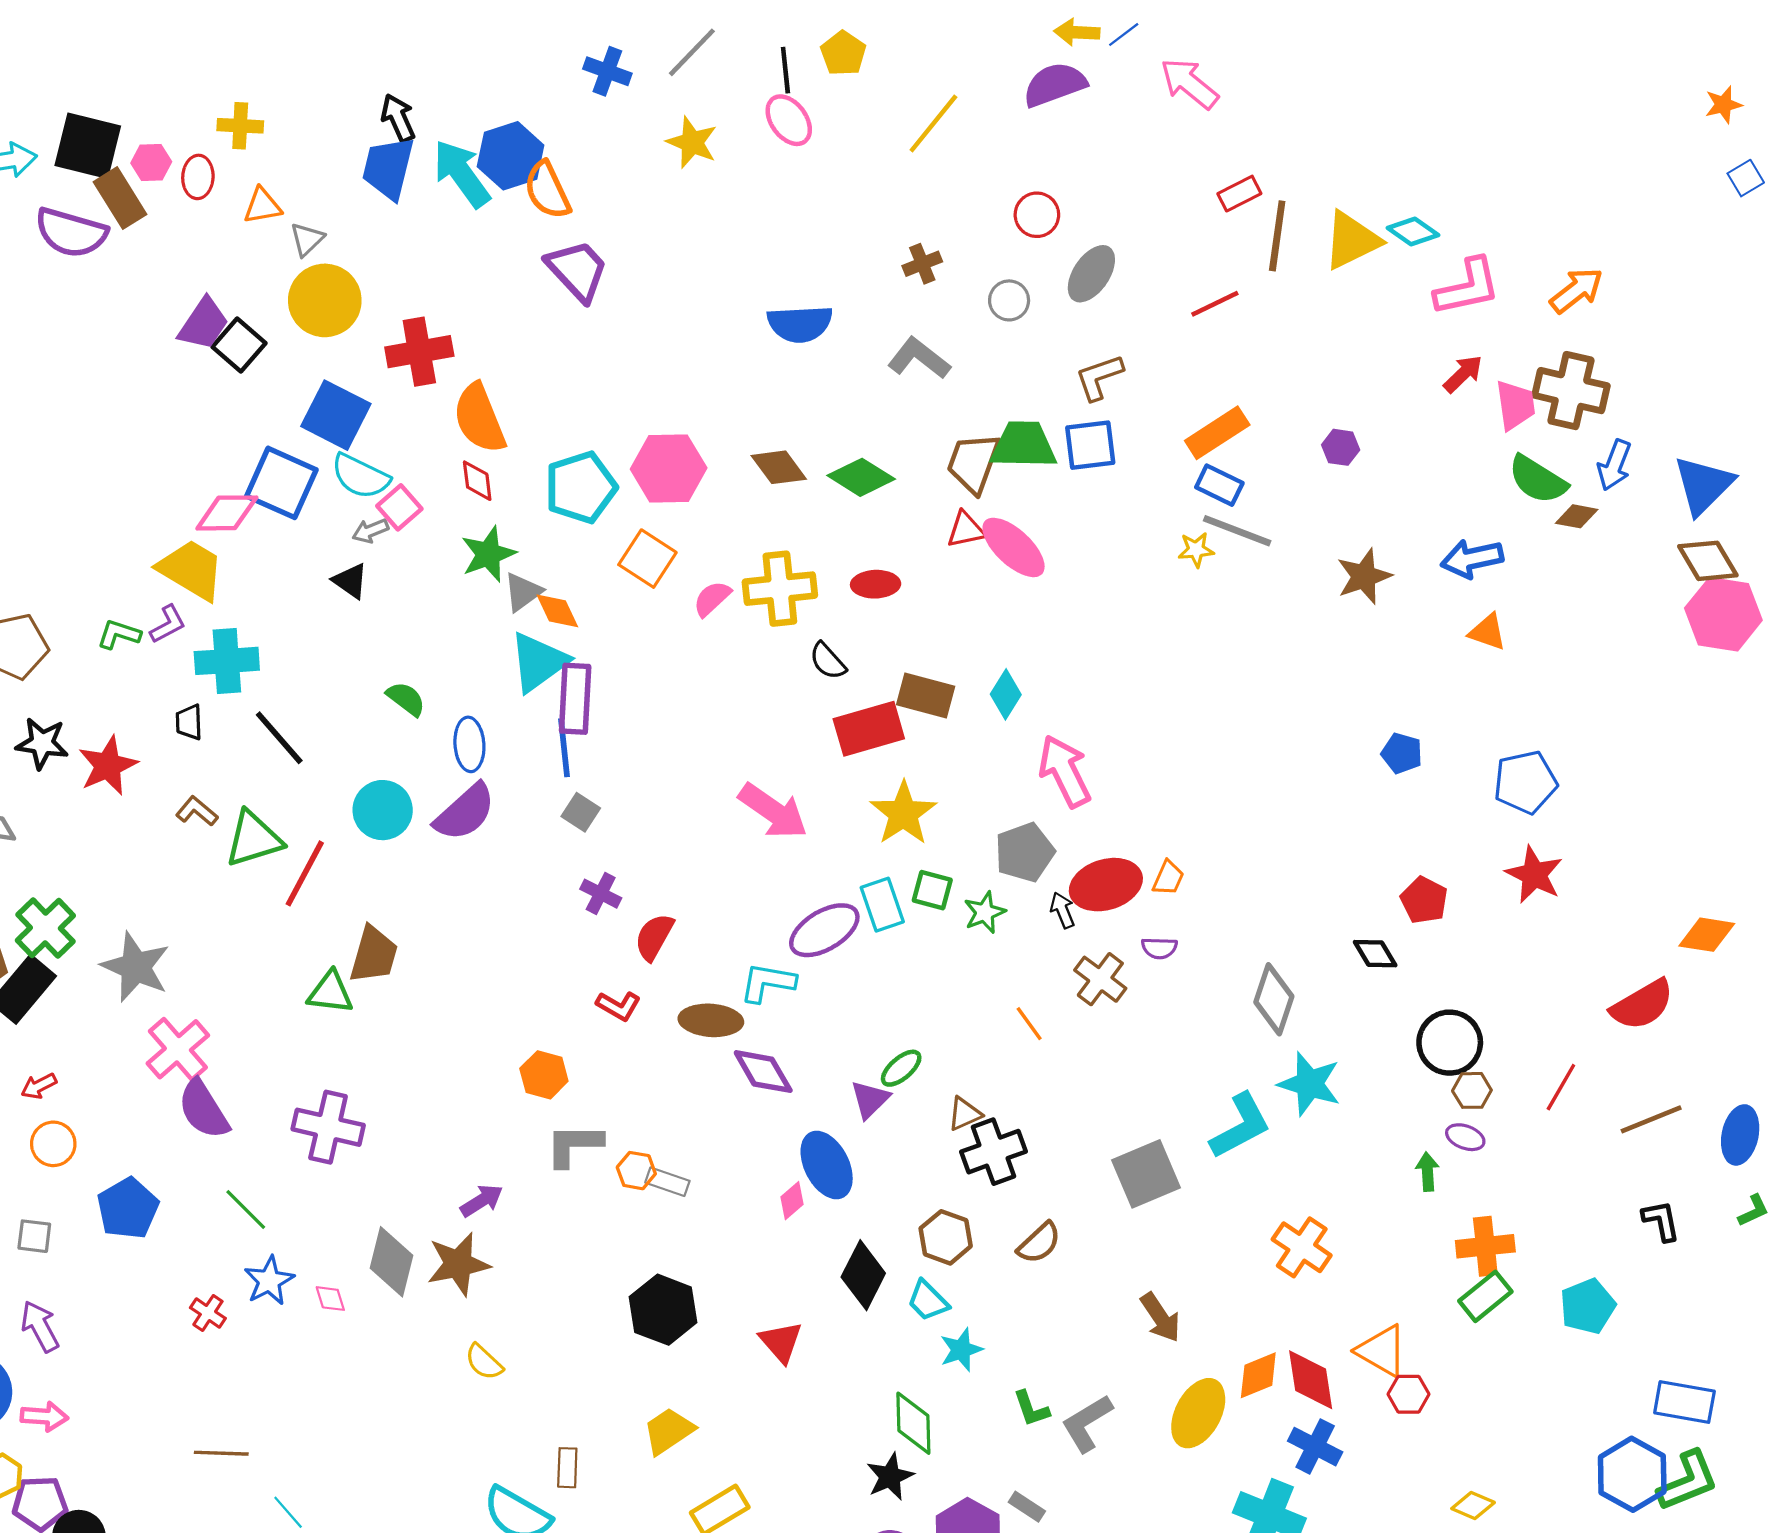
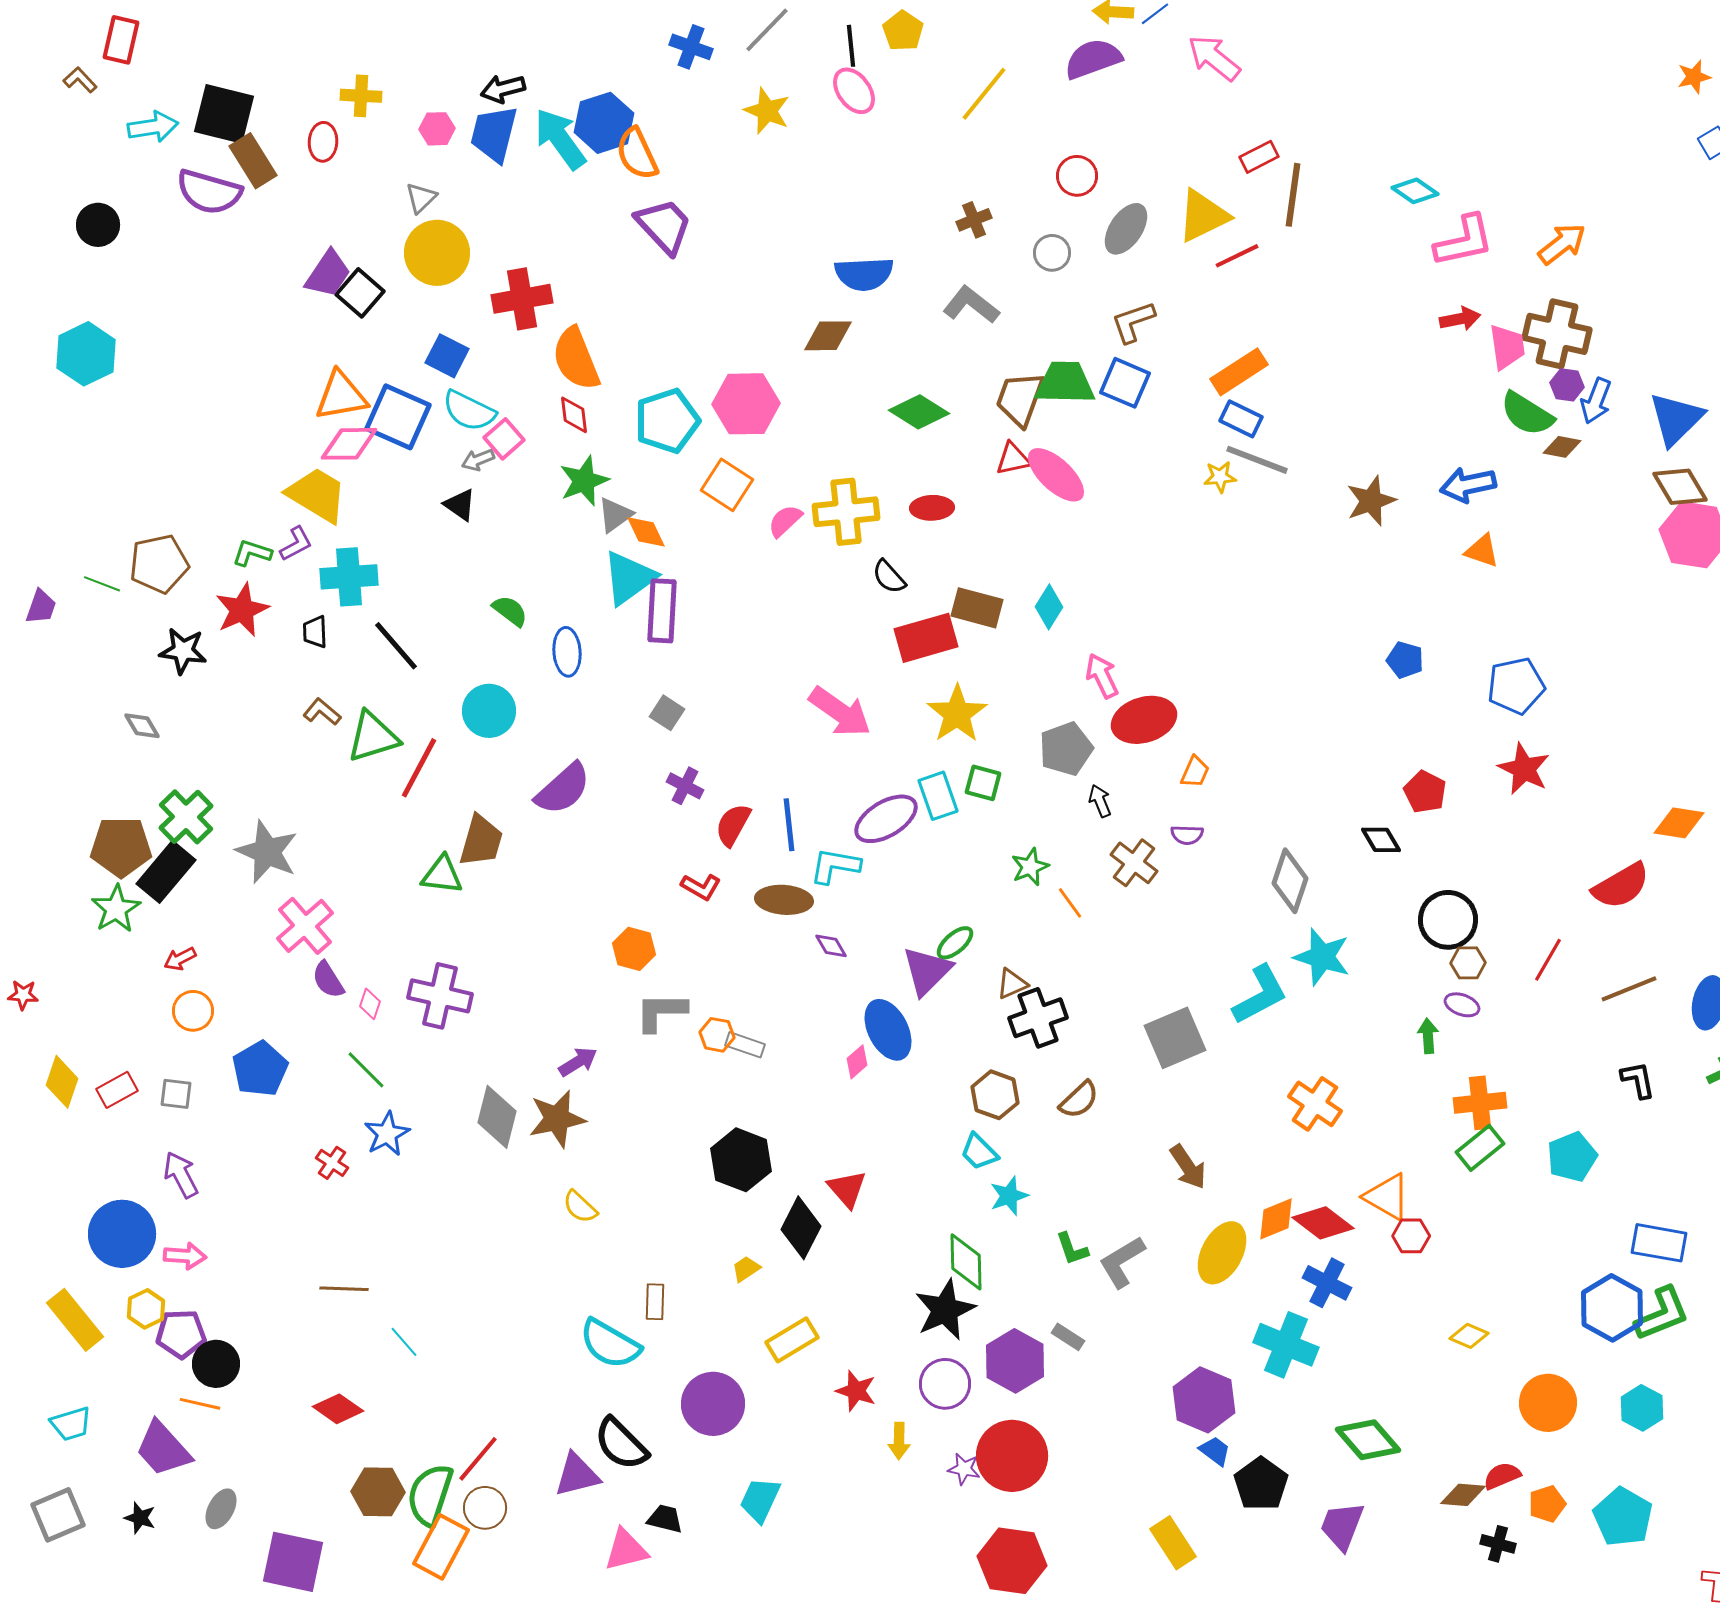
black arrow: (398, 118) -> (503, 89), turned -81
pink hexagon: (151, 162) -> (437, 129), moved
orange triangle: (262, 206) -> (341, 396), moved, size x1.5
yellow triangle: (1352, 240) -> (1203, 216), moved
red arrow: (1463, 374) -> (1460, 319), turned 33
blue square: (336, 415) -> (447, 356), size x0.7
blue square: (1090, 445) -> (1125, 383), turned 30
purple hexagon: (1341, 447) -> (1567, 385), moved
brown diamond: (779, 467) -> (828, 336), moved, turned -54
blue line: (564, 748) -> (789, 825), moved
red star: (108, 766) -> (242, 610), moved
pink arrow: (1065, 771) -> (1102, 676), size x0.7
purple semicircle: (465, 812) -> (563, 789), moved
red ellipse: (1106, 885) -> (1144, 720), moved
green star: (985, 912) -> (1030, 867), moved
purple diamond: (763, 1072) -> (831, 946), size x0.6
purple triangle: (870, 1099) -> (927, 971), size x1.4
purple semicircle: (203, 1109) -> (328, 980), size x0.7
black diamond: (863, 1275) -> (801, 1228), moved
pink diamond: (330, 1299) -> (370, 1004), moved, turned 36
red diamond: (1311, 1380) -> (1323, 1223), turned -44
yellow trapezoid: (669, 1431) -> (746, 1269), size x0.6
black star: (890, 1477) -> (945, 1310), size x1.4

